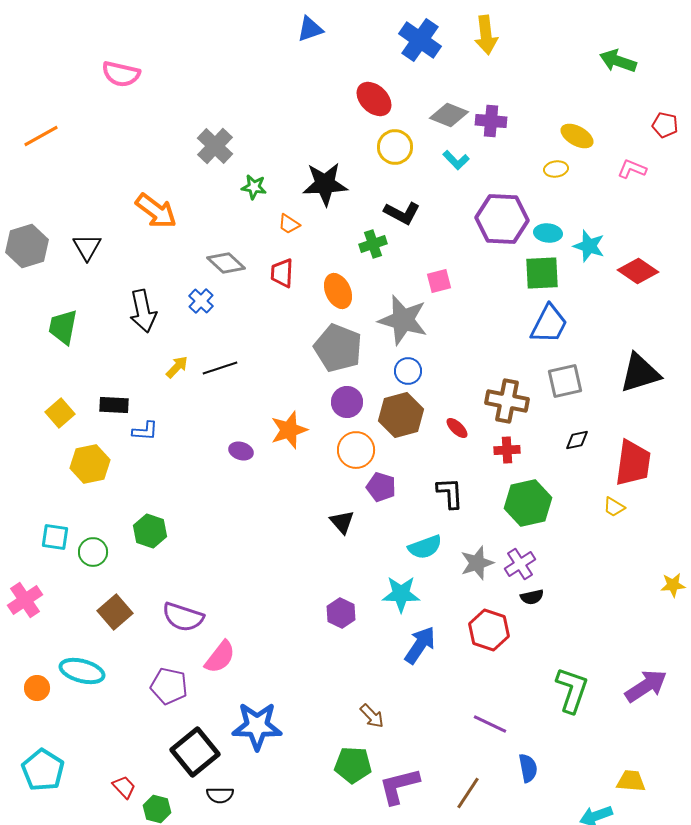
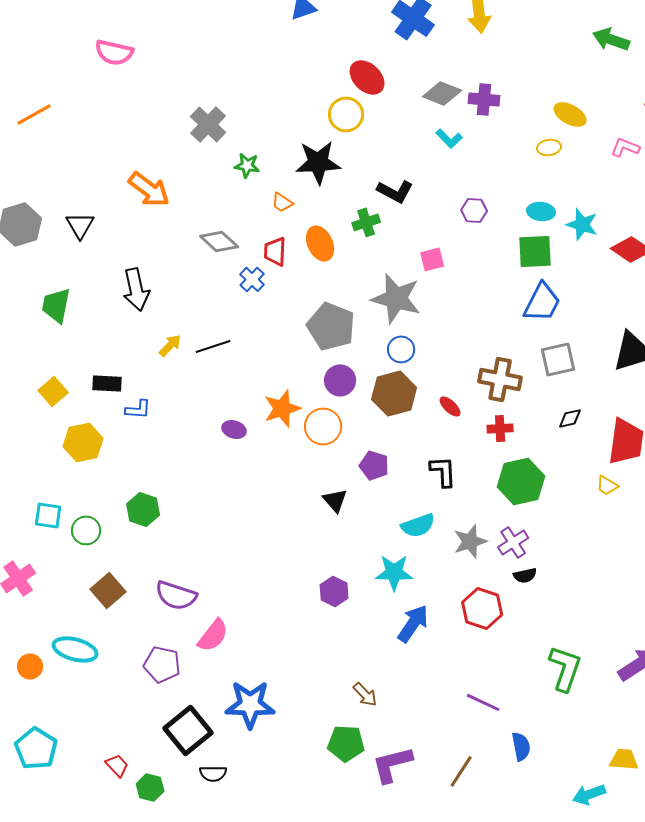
yellow circle: (395, 147) -> (346, 114), moved
purple hexagon: (502, 219) -> (474, 210), moved, size x0.5
orange ellipse: (338, 291) -> (320, 243), moved
blue cross: (201, 301) -> (252, 279), moved
orange circle: (356, 450) -> (323, 426), moved

